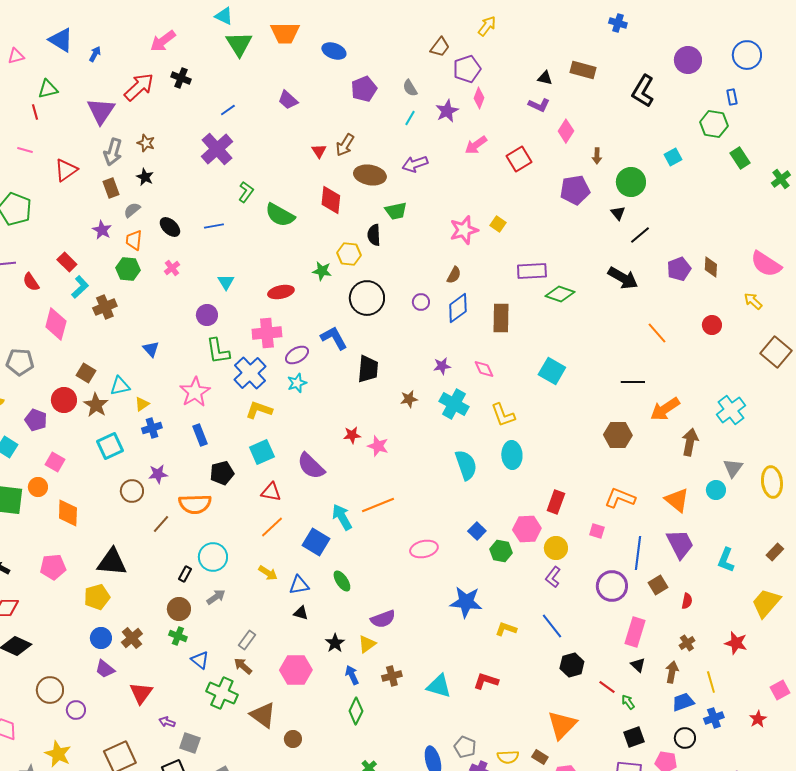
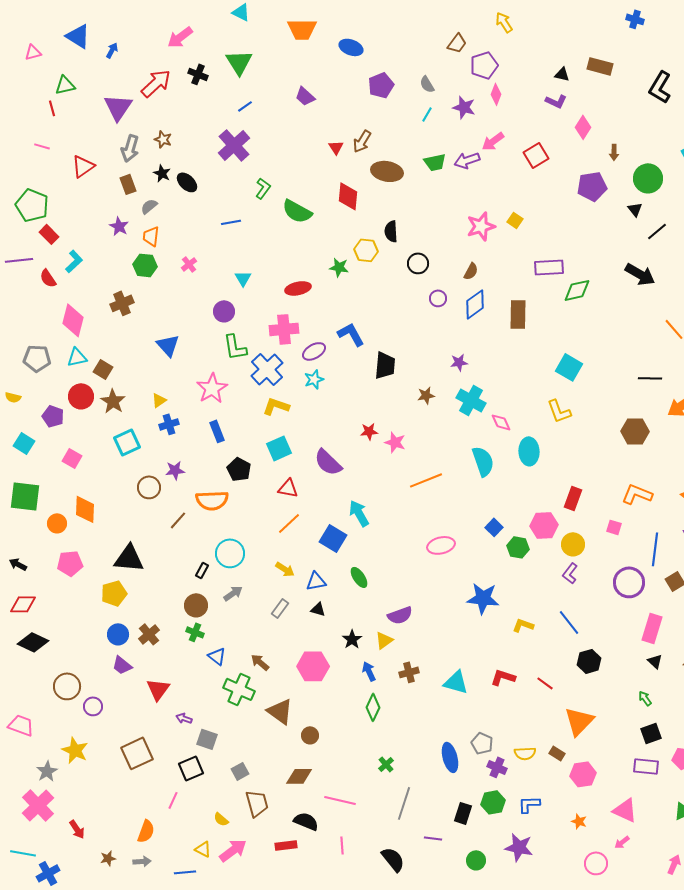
yellow arrow: (487, 26) -> (504, 22), turned -70
green triangle: (239, 44) -> (239, 62), moved
purple star: (447, 111) -> (464, 107), turned -30
purple arrow: (415, 164) -> (467, 160), moved
green trapezoid: (396, 211) -> (435, 162), moved
black ellipse: (170, 227) -> (187, 182), moved
red rectangle: (67, 262) -> (49, 234), moved
cyan L-shape: (80, 287) -> (74, 261), moved
green diamond: (560, 294) -> (577, 290), turned -32
black circle: (367, 298) -> (418, 263), moved, size x0.6
blue triangle: (151, 349) -> (168, 345), size x1.4
pink diamond: (484, 369) -> (501, 422), moved
cyan triangle: (120, 386) -> (77, 357), moved
yellow L-shape: (503, 415) -> (559, 411), moved
black pentagon: (222, 473) -> (239, 469), turned -30
orange circle: (38, 487) -> (57, 523), moved
orange line: (378, 505) -> (426, 480), moved
gray rectangle: (247, 640) -> (280, 608), moved
red line: (607, 687) -> (545, 683), moved

